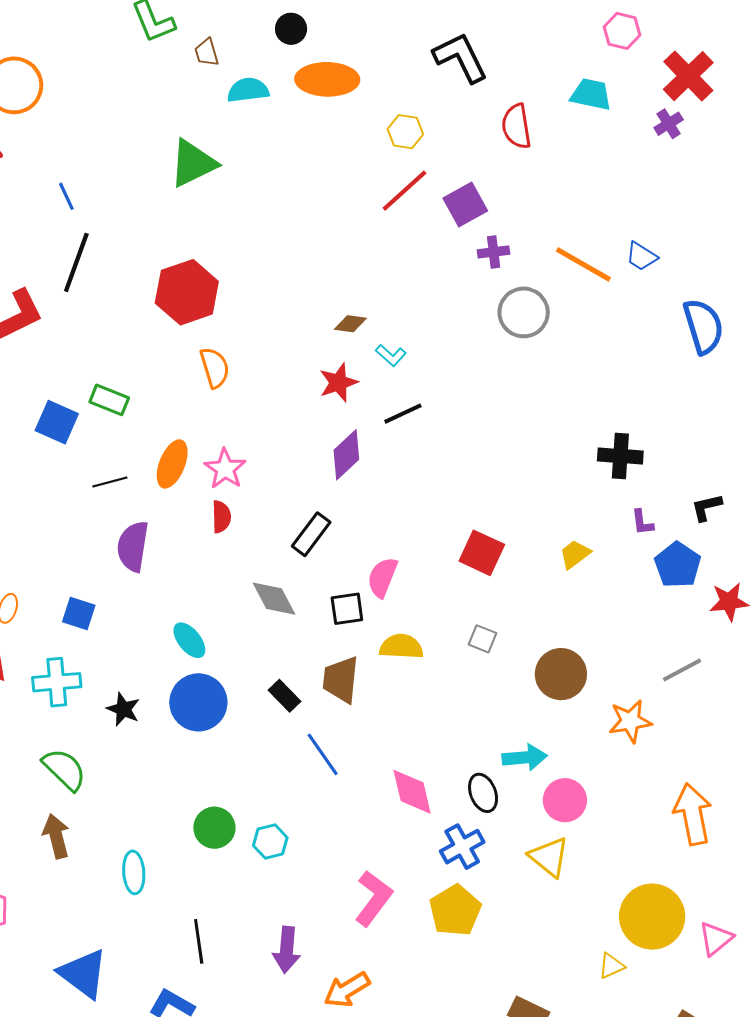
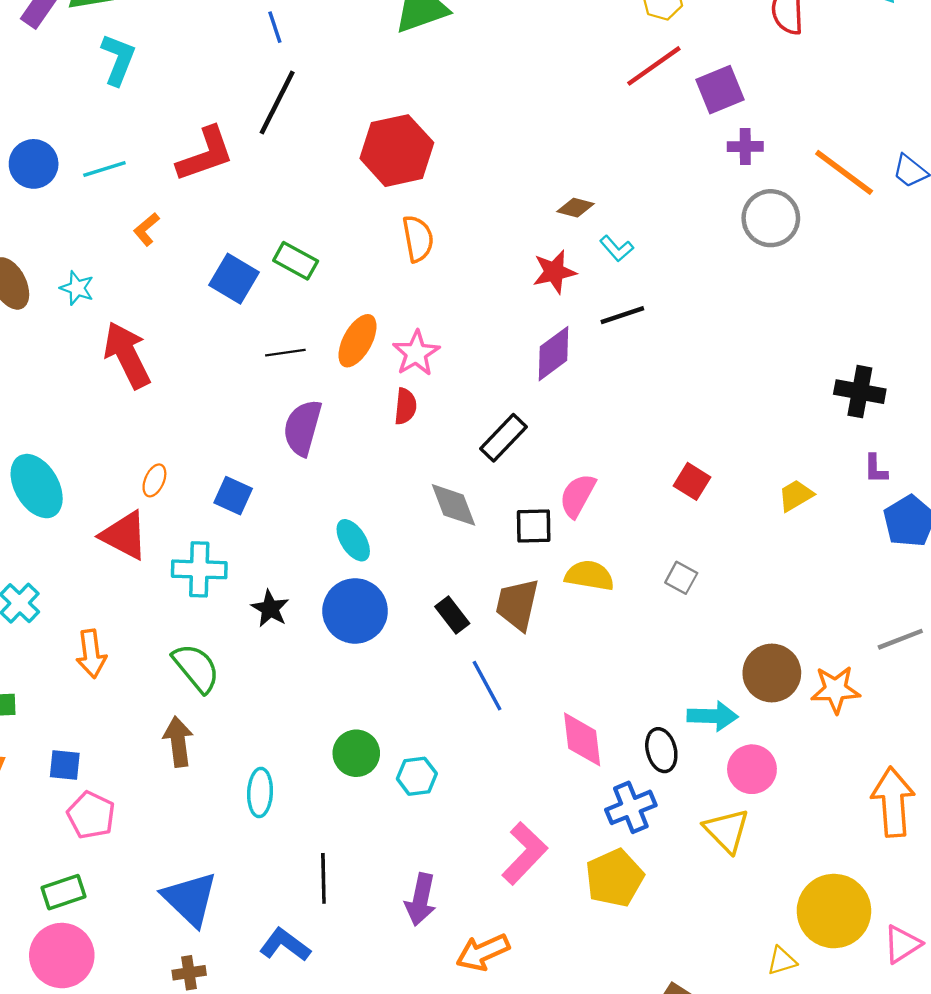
red square: (482, 553) -> (692, 481), size x0.7
brown circle: (561, 674) -> (772, 673), moved

